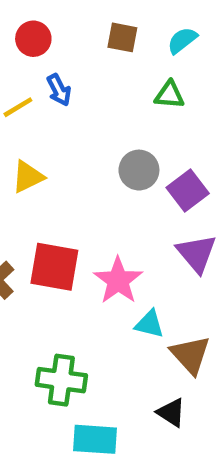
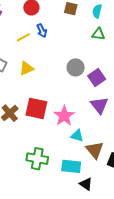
cyan semicircle: (182, 40) -> (97, 11), turned -40
green triangle: (169, 95) -> (98, 34), moved
black triangle: (171, 412) -> (86, 184), moved
cyan rectangle: (95, 439) -> (71, 166), moved

